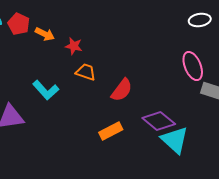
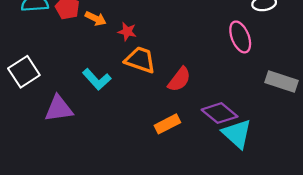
pink ellipse: (193, 66) -> (240, 37), moved
orange trapezoid: (86, 72) -> (140, 60), size x1.4

